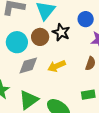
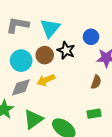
gray diamond: (28, 65) -> (21, 87), moved
yellow arrow: (57, 66) -> (46, 80), moved

